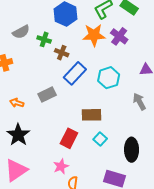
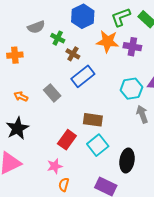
purple cross: (119, 36) -> (132, 47), turned -36
cyan hexagon: (109, 78) -> (131, 89), moved
gray rectangle: (47, 94) -> (52, 93), turned 66
cyan square: (100, 139) -> (98, 145), size x1.5

